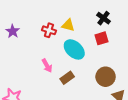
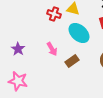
purple star: (13, 31) -> (18, 49), moved

